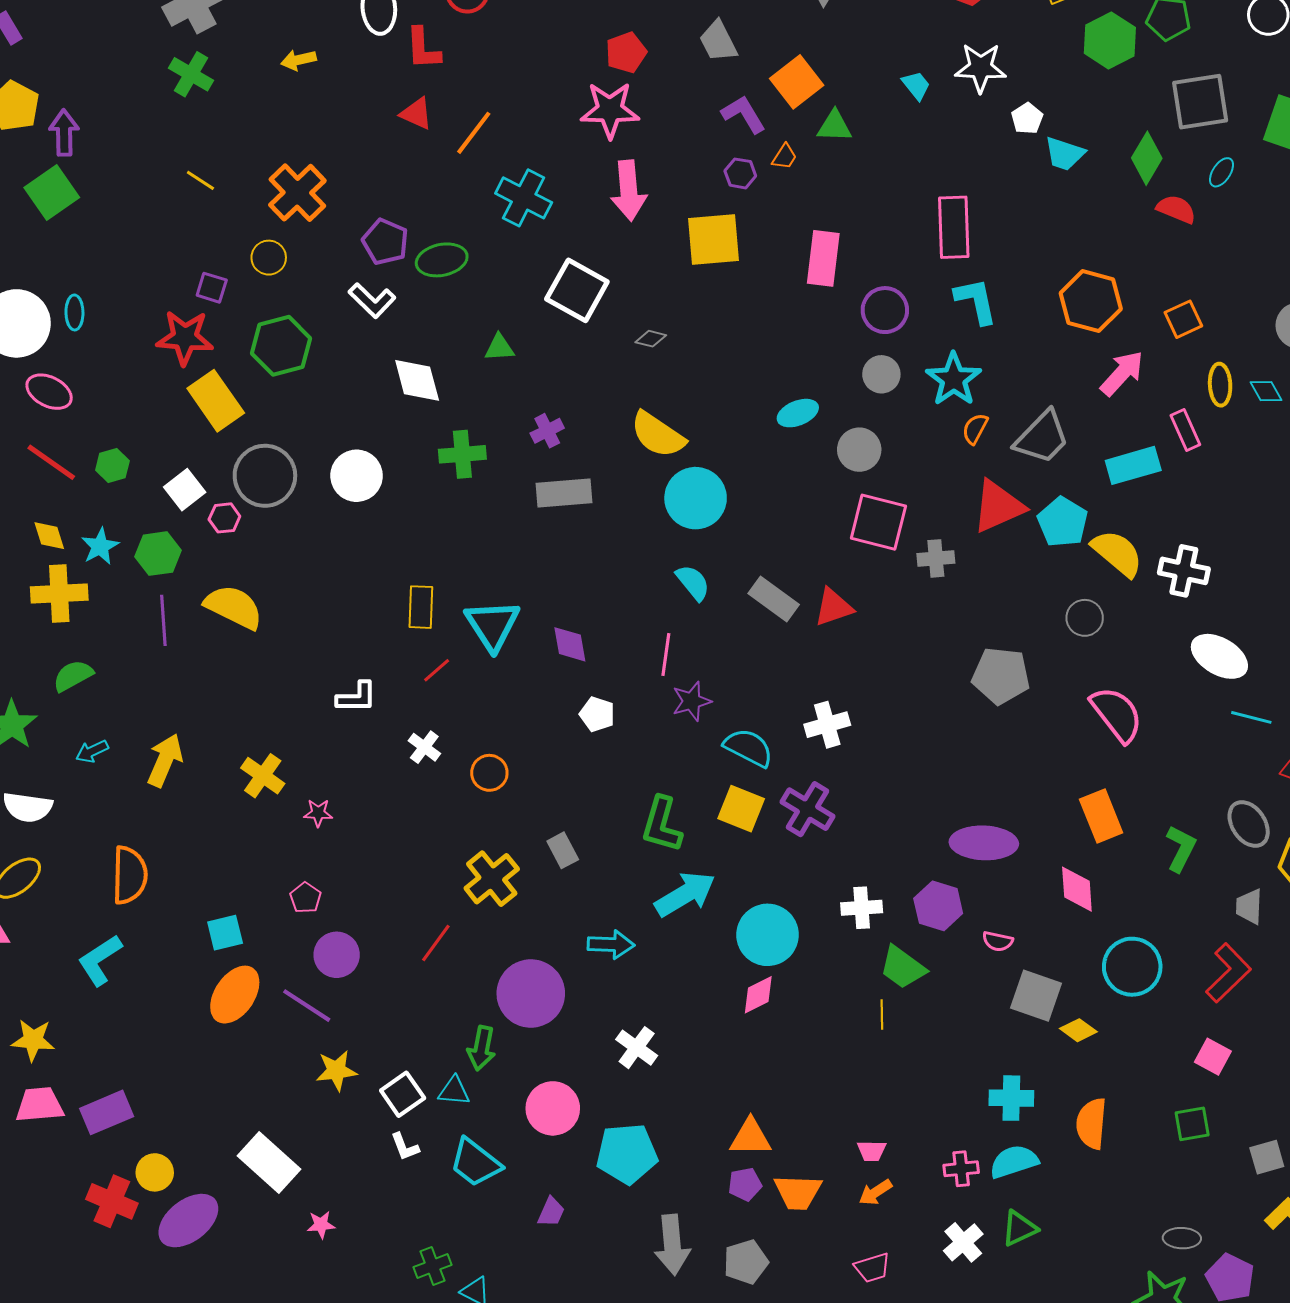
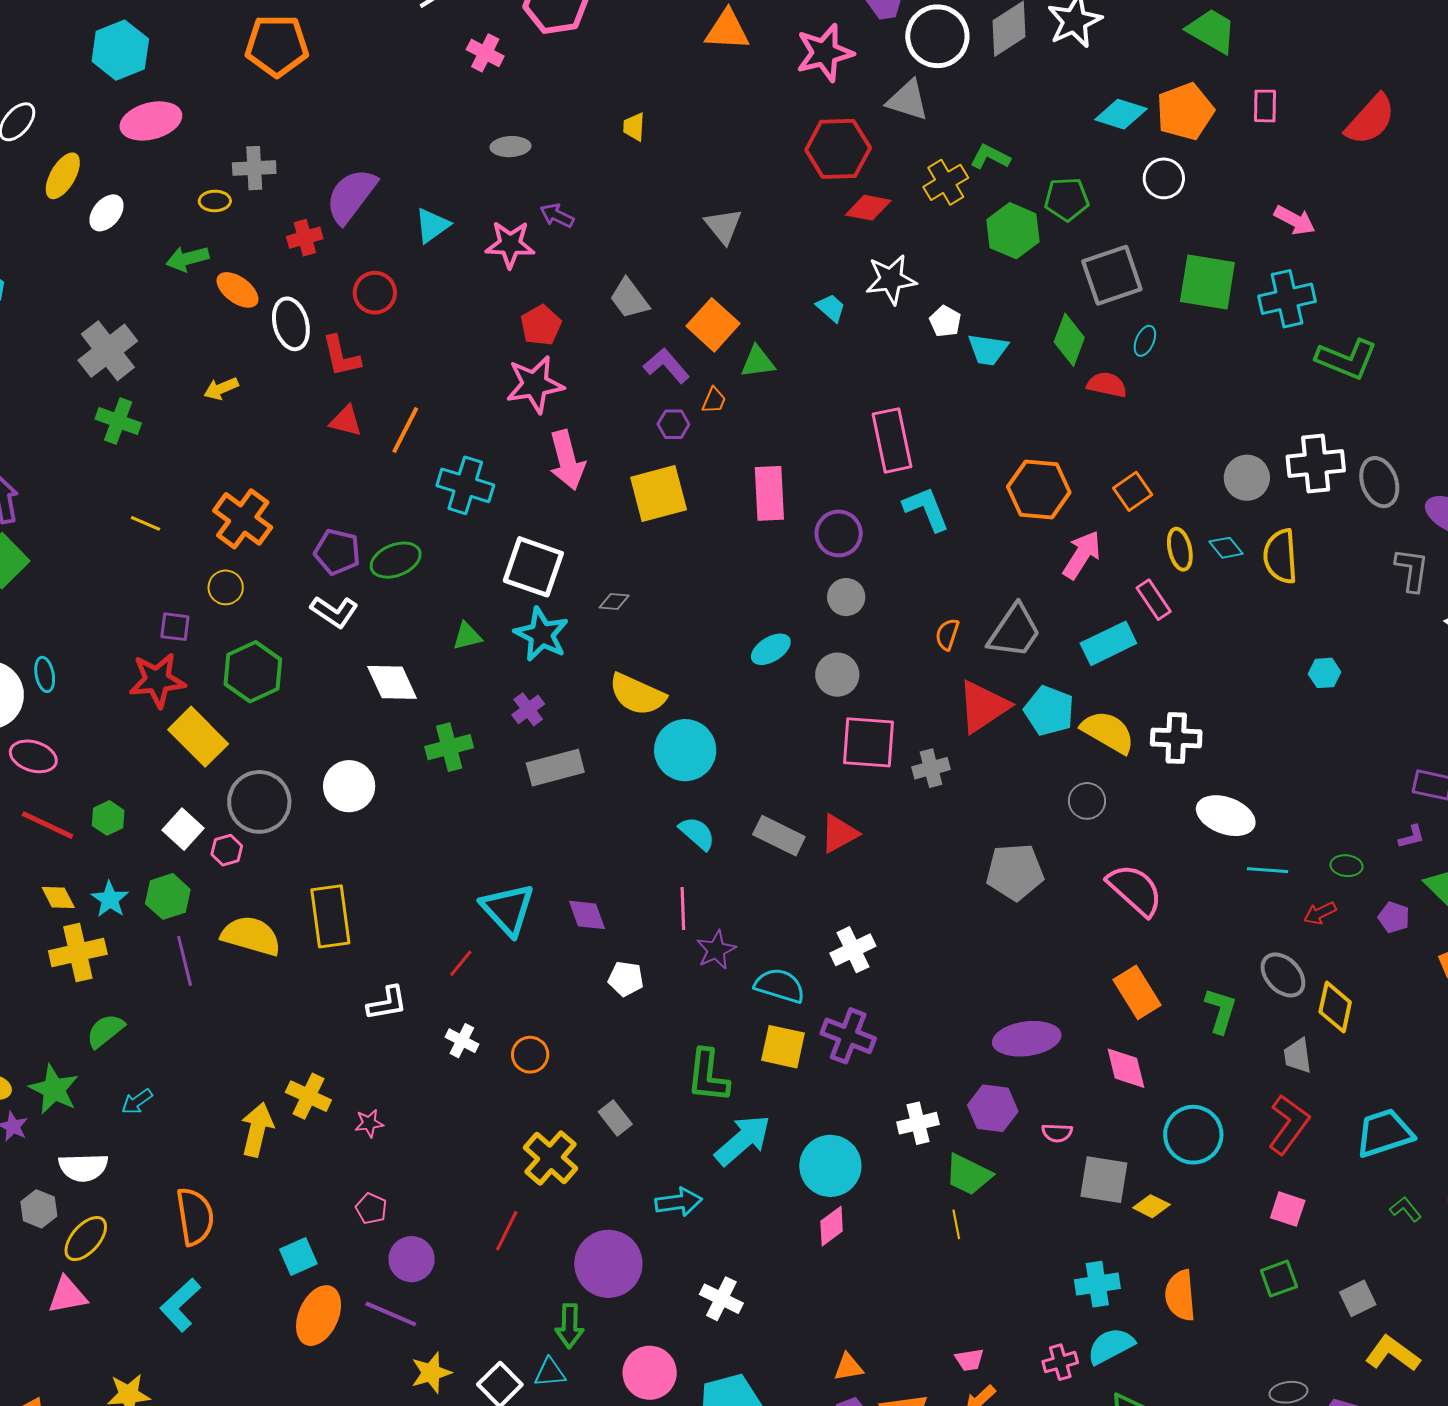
cyan star: (954, 379) -> (541, 634), moved
yellow rectangle: (421, 607) -> (330, 916), moved, size x1.4
yellow arrow: (165, 760) -> (257, 1130), moved
orange triangle: (751, 1137) -> (848, 1367), size x0.7

